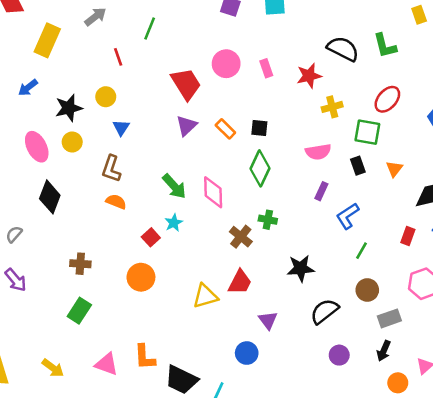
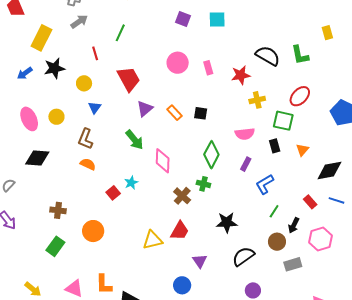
red trapezoid: (186, 84) -> (129, 79), moved
black star: (69, 108) -> (54, 68), moved
green diamond: (260, 168) -> (211, 155), moved
green arrow: (174, 186) -> (135, 140), moved
black diamond: (50, 197) -> (37, 158), turned 70
red rectangle: (408, 236) -> (310, 202), turned -64
orange circle: (141, 277) -> (93, 231), moved
black arrow: (384, 351) -> (294, 225), moved

